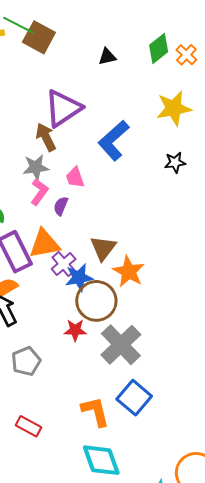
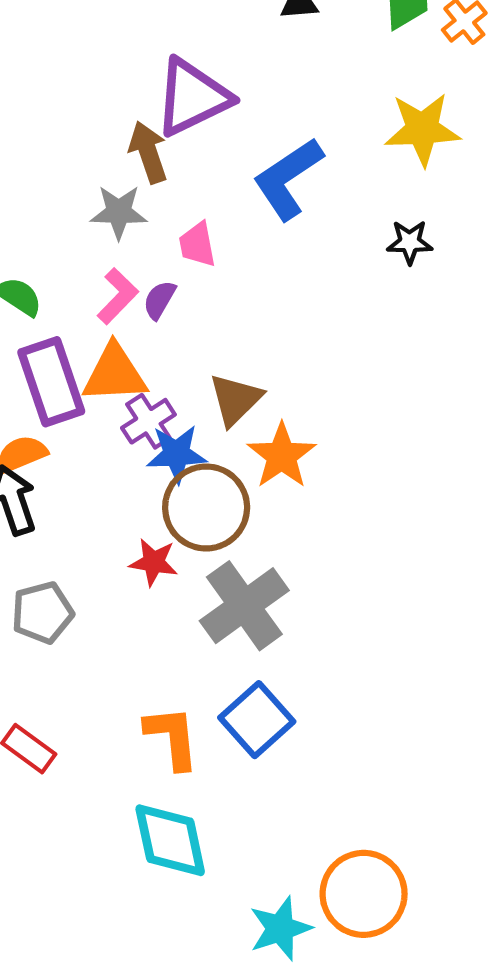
pink L-shape: (39, 192) -> (118, 296), moved

